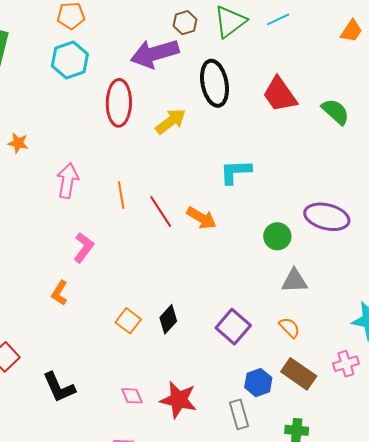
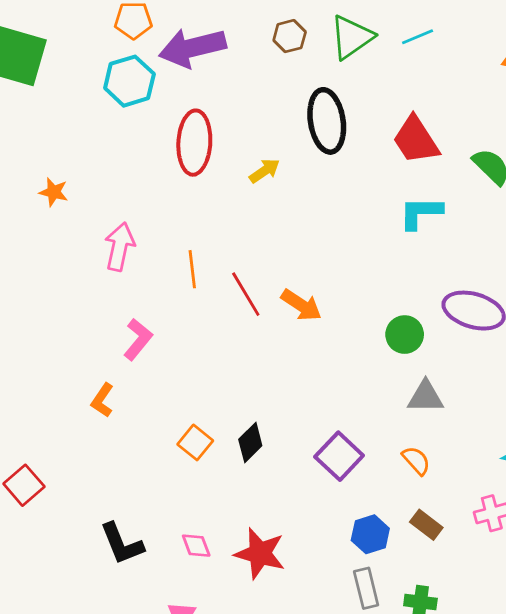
purple arrow: (155, 53) -> (192, 48), moved
yellow arrow: (171, 121) -> (265, 171), size x0.7
cyan L-shape: (235, 172) -> (421, 213), moved
brown rectangle: (299, 374) -> (426, 525), size x0.7
black L-shape: (59, 387) -> (122, 544), moved
gray rectangle: (239, 414) -> (366, 588), moved

